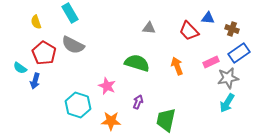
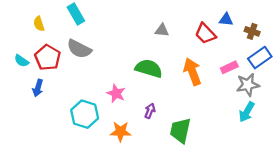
orange arrow: (177, 66) -> (192, 72), size x1.4
cyan semicircle: (20, 68) -> (21, 61), moved

